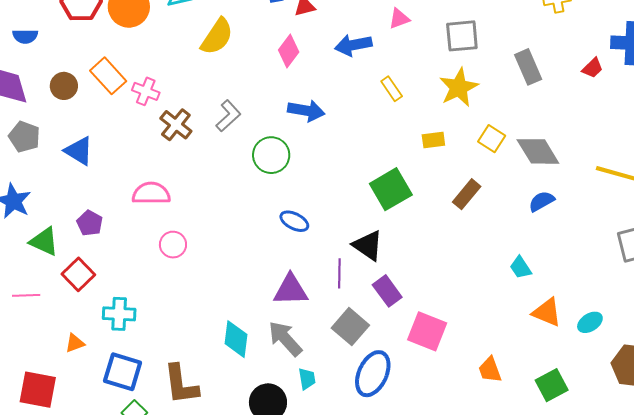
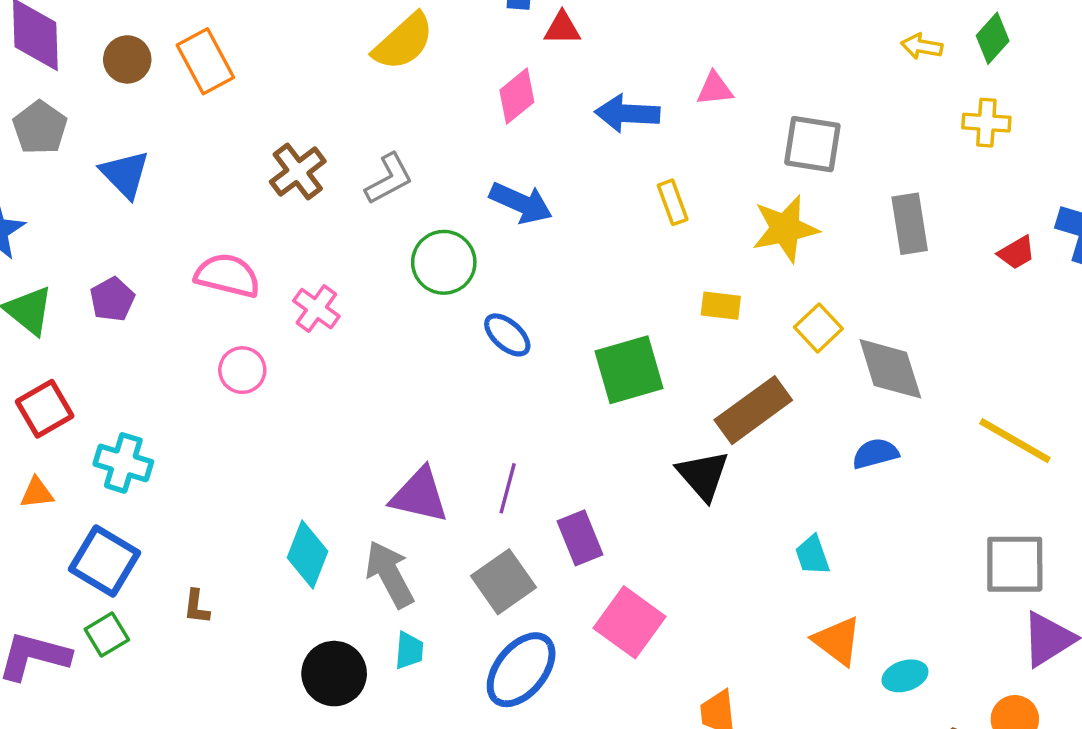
pink cross: (146, 91) -> (316, 309), moved
brown rectangle: (467, 194) -> (753, 410), size x1.4
blue ellipse: (294, 221) -> (507, 335), moved
black triangle: (368, 246) -> (703, 475), moved
red square: (78, 274) -> (45, 409), moved
brown L-shape: (181, 384) -> (197, 607), size x0.5

